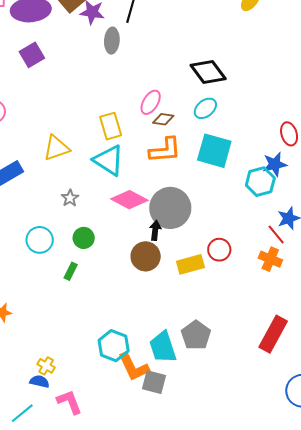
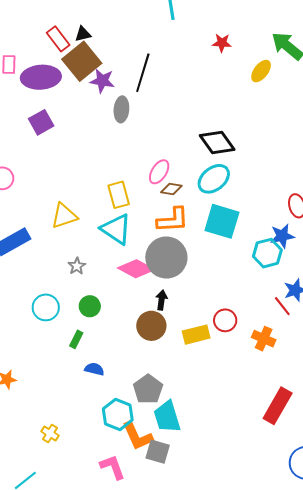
cyan ellipse: (205, 108) -> (214, 179), size x1.4
gray circle: (170, 208) -> (166, 258), moved
orange cross: (270, 259) -> (264, 339), moved
gray pentagon: (196, 335) -> (148, 389), moved
blue semicircle: (39, 382) -> (94, 369), moved
pink L-shape: (69, 402) -> (113, 467), moved

